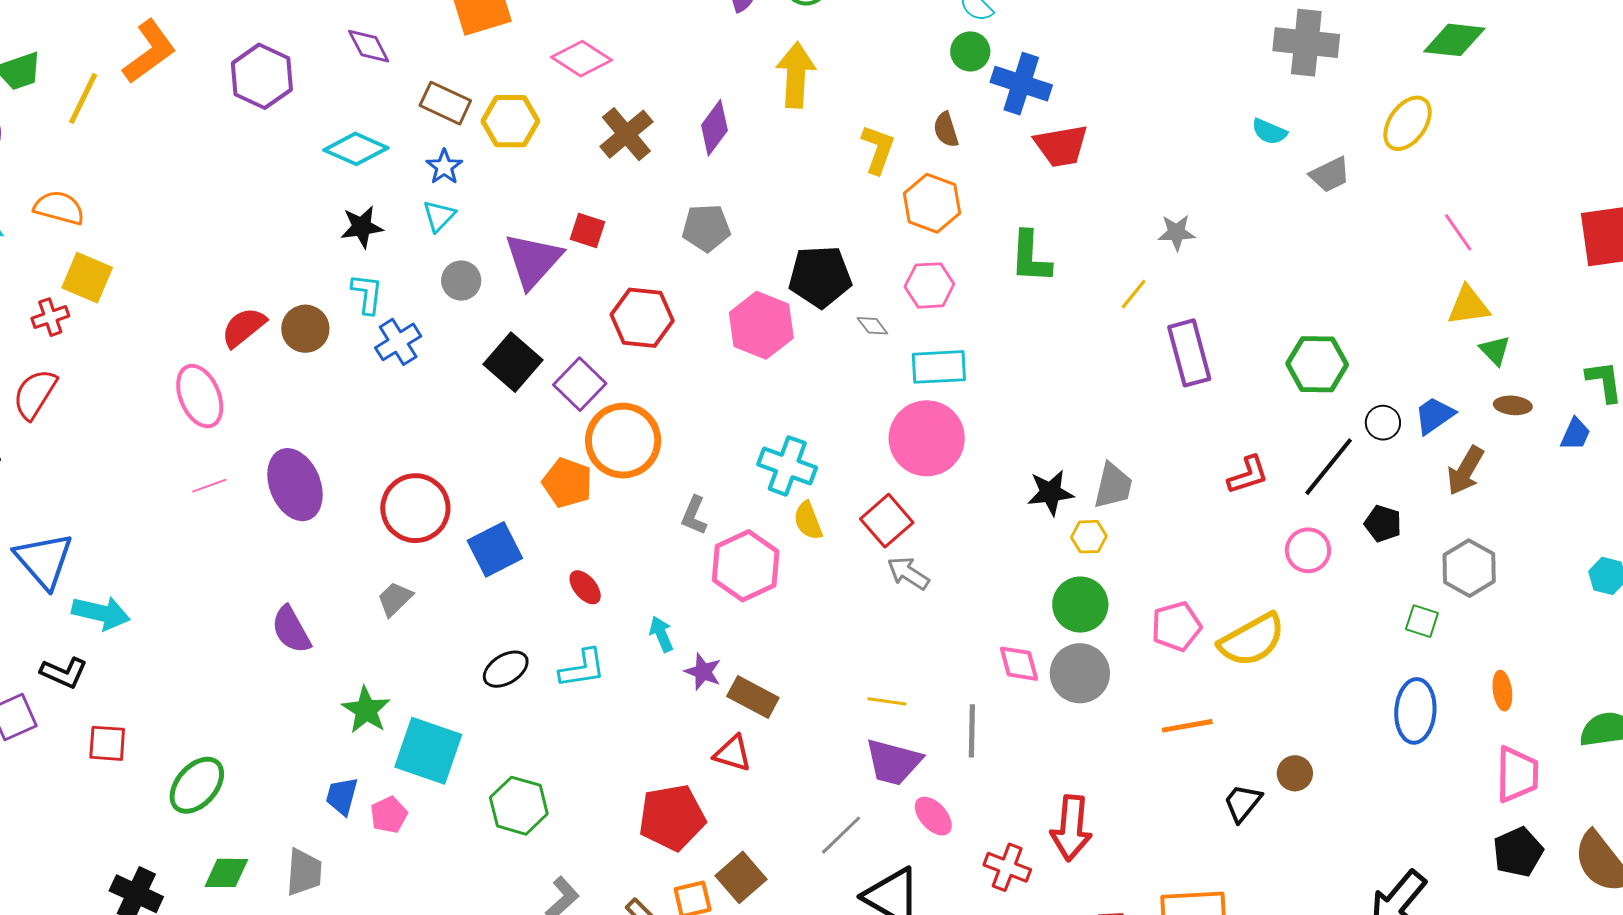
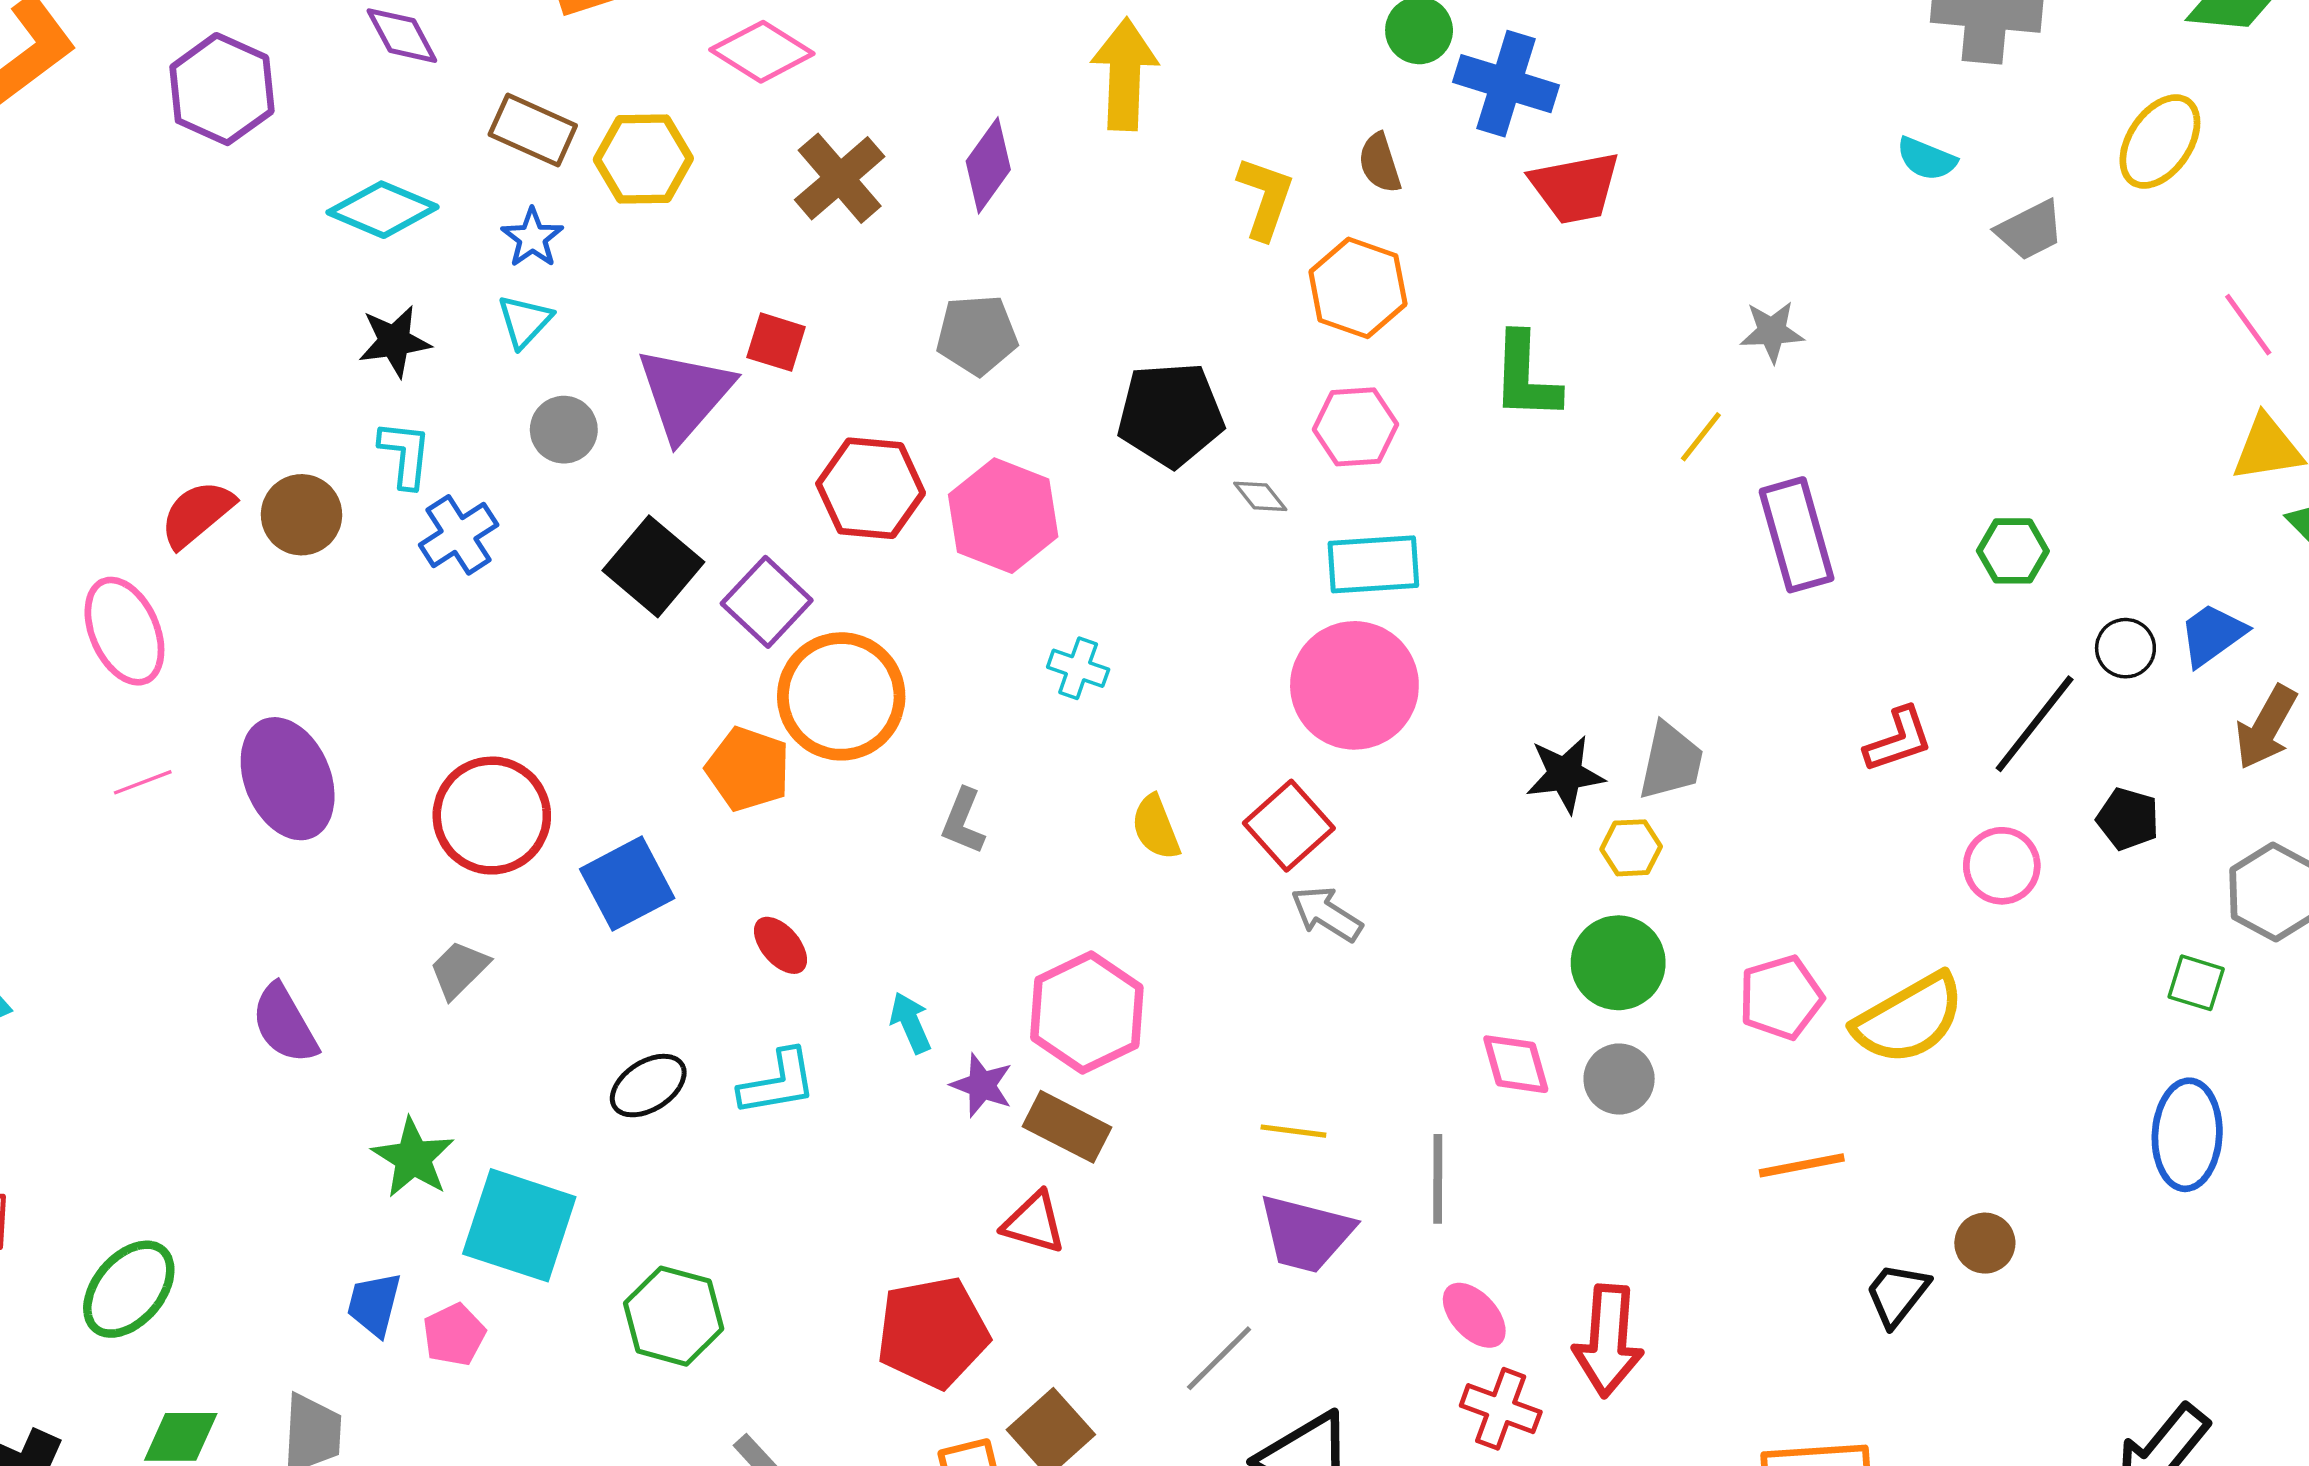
pink hexagon: (761, 325) -> (1003, 516), moved
green hexagon: (1317, 364) -> (2013, 551), size x0.7
cyan cross: (787, 466) -> (1078, 668), moved, size x0.6
pink hexagon: (746, 566) -> (1087, 1013), moved
gray circle: (1080, 673) -> (1619, 1079), size x0.7
pink ellipse: (933, 816) -> (1474, 1315), moved

